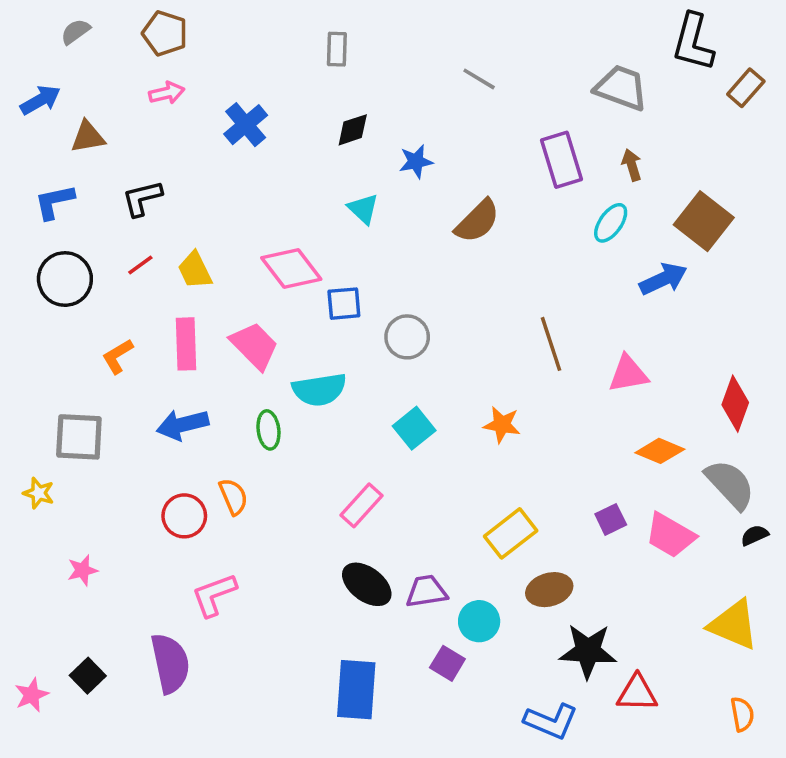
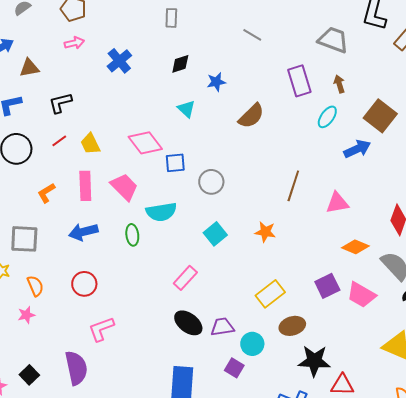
brown line: (551, 344) -> (293, 186), turned 36
orange semicircle: (233, 497) -> (35, 286), moved
purple square: (611, 519) -> (327, 286), size x1.4

